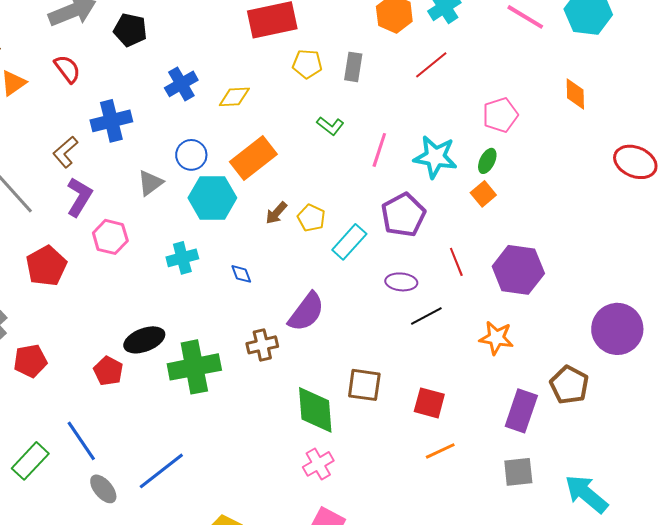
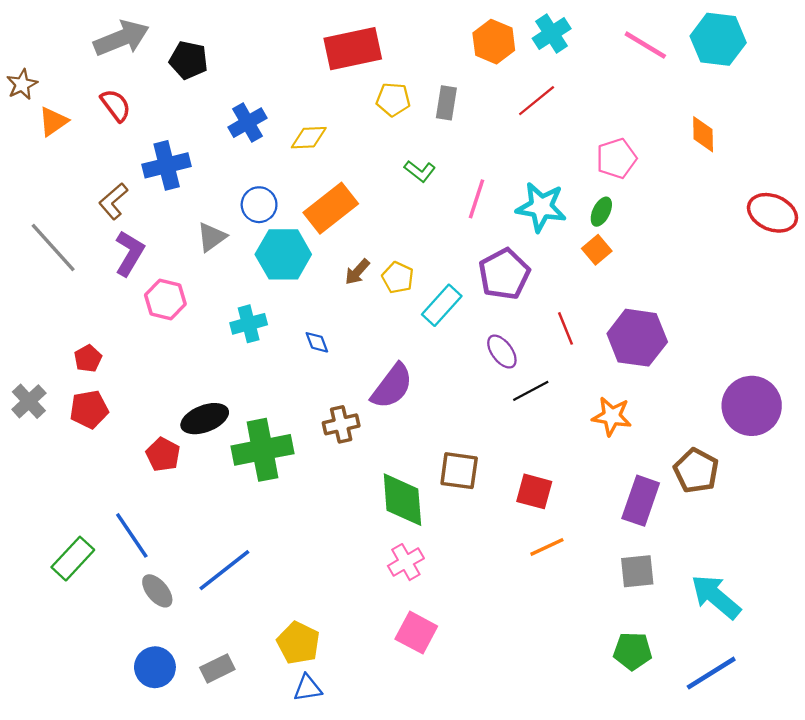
red pentagon: (46, 266) -> (88, 358), moved, size x0.6
purple ellipse: (401, 282) -> (502, 352), turned 48
red pentagon: (30, 361) -> (89, 409), moved

